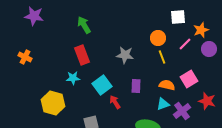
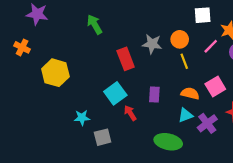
red rectangle: (82, 55) -> (126, 59), moved
gray star: (125, 55) -> (152, 44), moved
orange cross: (25, 57) -> (22, 47), moved
cyan star: (73, 78) -> (82, 118), moved
yellow hexagon: (53, 103) -> (55, 73), moved

